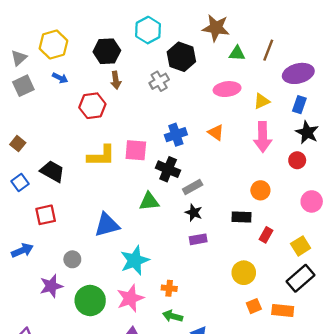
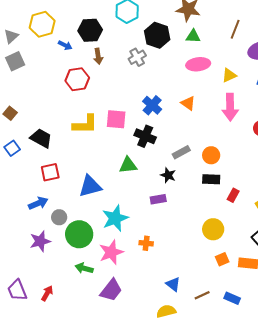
green triangle: (237, 53) -> (193, 36), moved
blue arrow: (60, 78) -> (65, 45), moved
blue cross: (176, 135) -> (152, 105), turned -30
gray rectangle: (193, 187) -> (181, 152), moved
orange circle: (260, 190) -> (211, 155), moved
red square: (46, 215) -> (50, 172), moved
purple rectangle: (198, 239) -> (158, 199), moved
blue arrow: (22, 250) -> (38, 203), moved
green circle: (90, 301) -> (79, 234), moved
green arrow: (173, 316) -> (84, 268), moved

